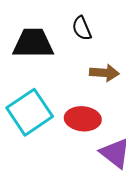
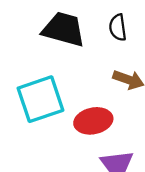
red ellipse: (83, 119) -> (93, 121), turned -32

